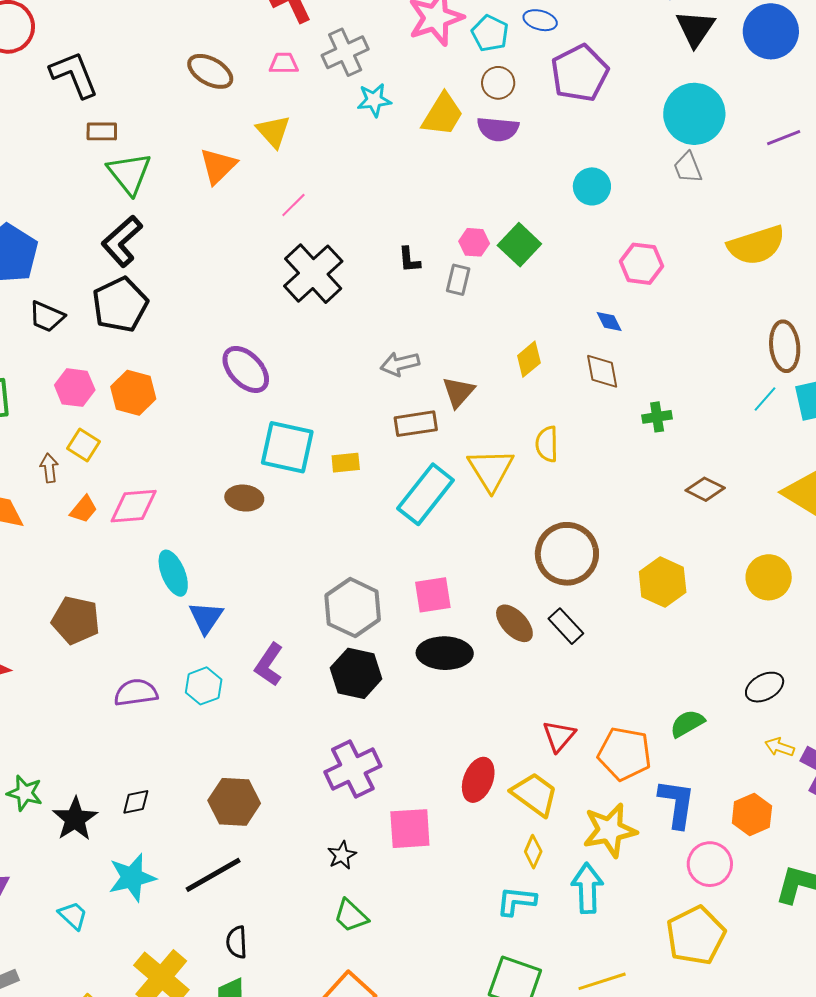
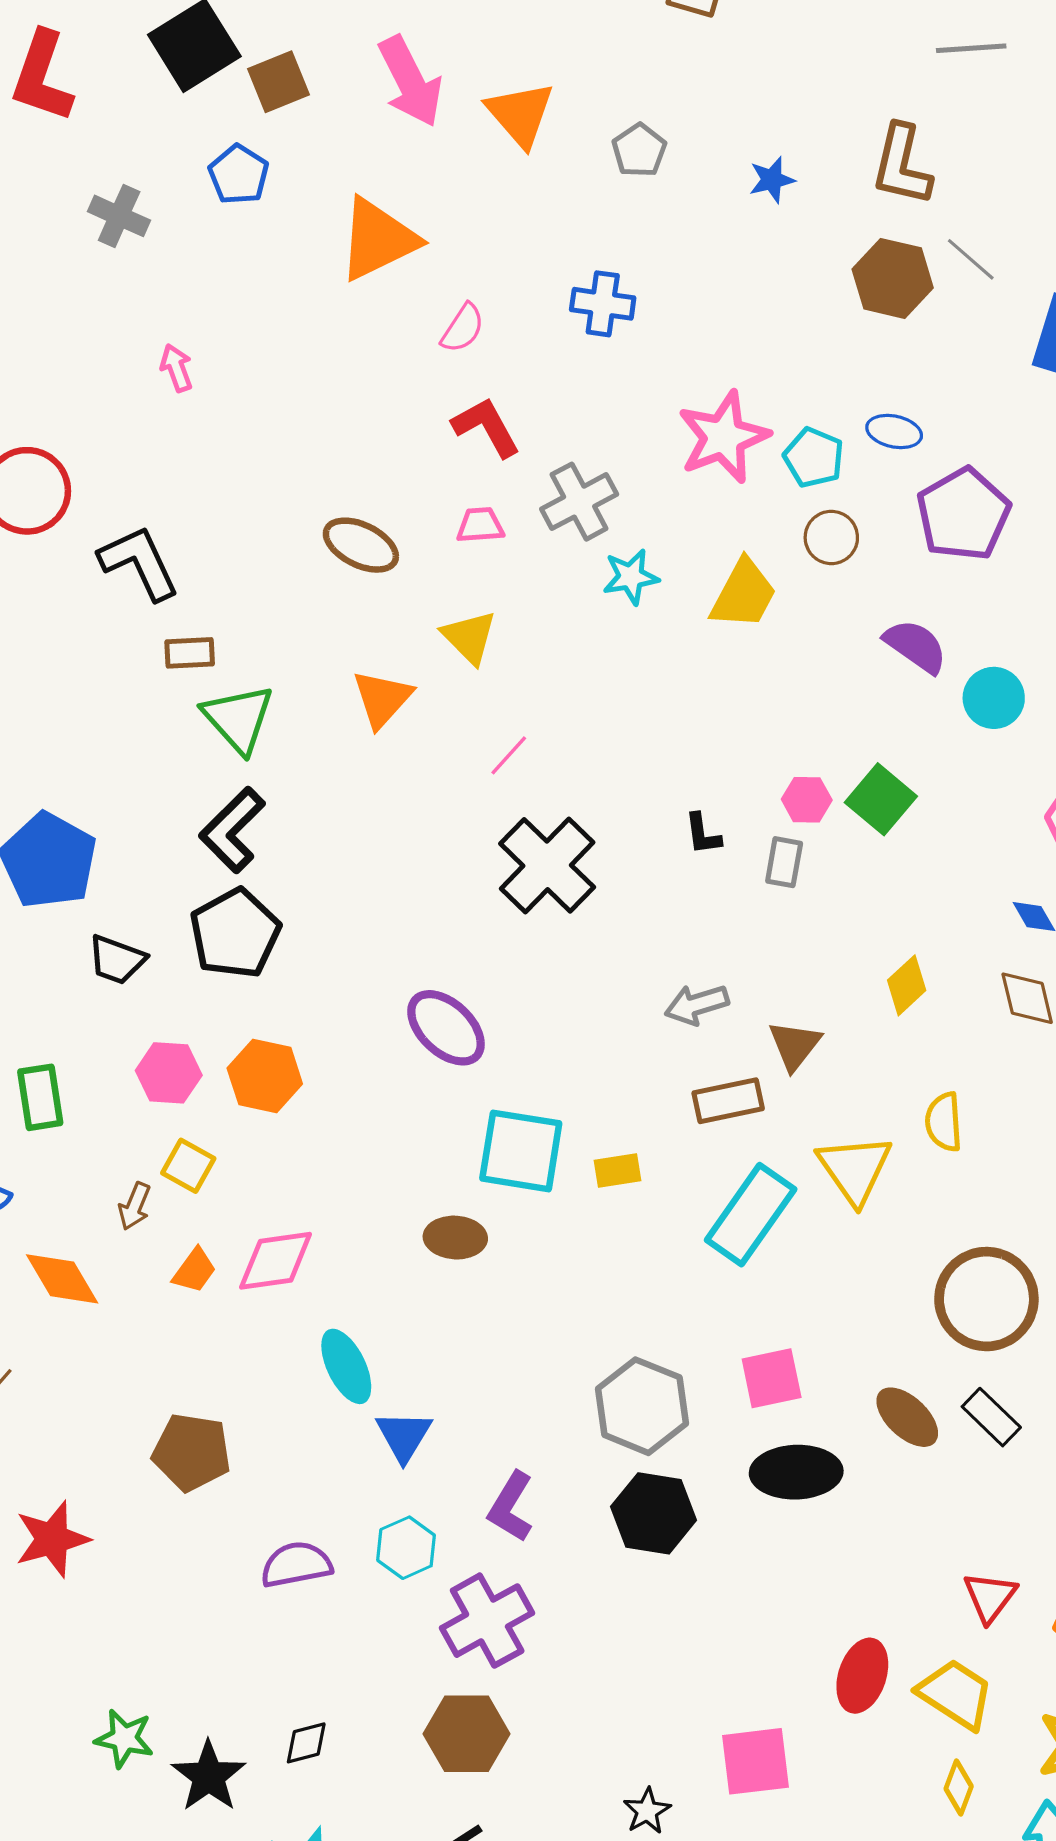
purple semicircle: (498, 129) -> (916, 646), moved, turned -147
brown arrow: (49, 468) -> (134, 1206), turned -148
purple cross: (353, 769) -> (487, 1621), moved

